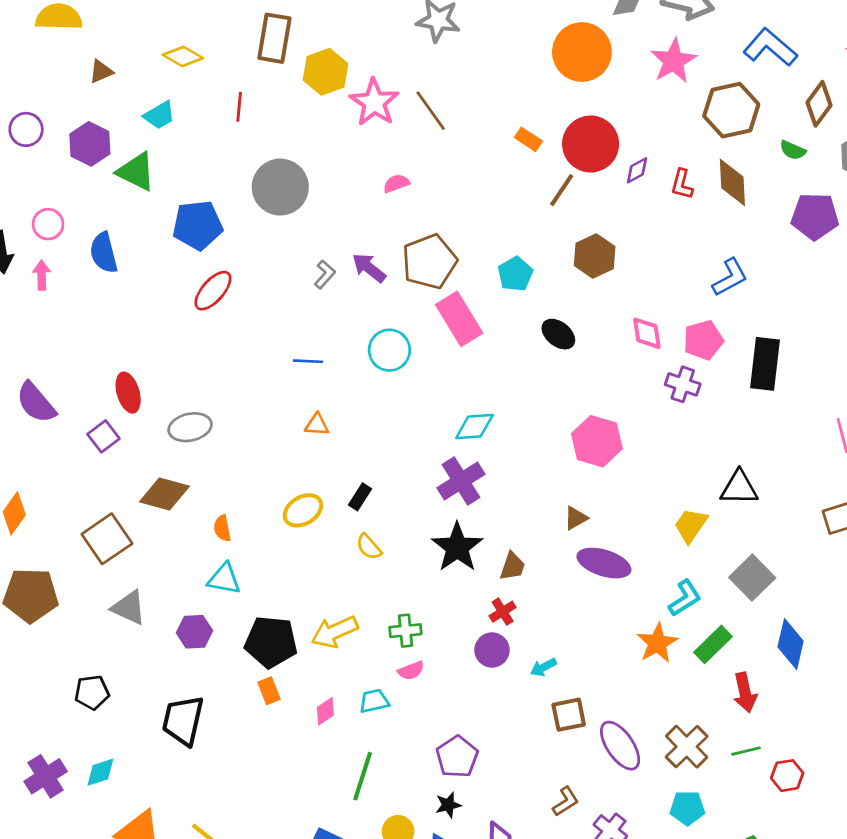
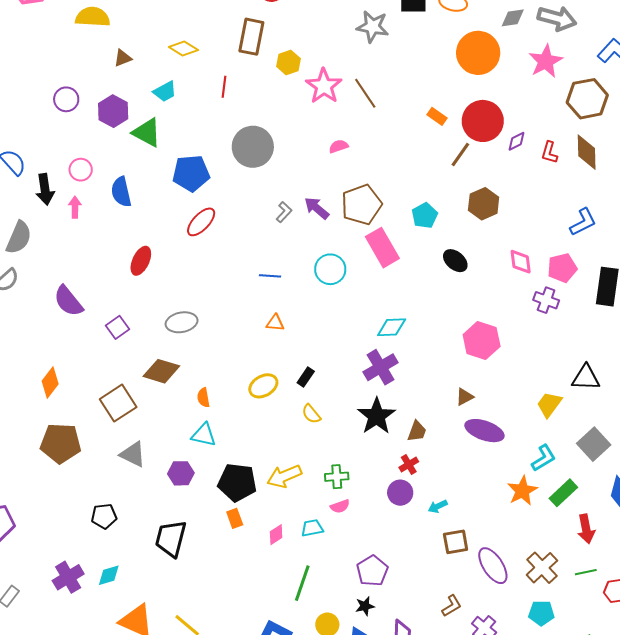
yellow hexagon: (326, 72) -> (288, 63), size x0.7
red ellipse: (128, 393) -> (141, 261), moved, turned 40

